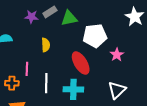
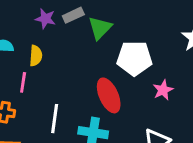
green triangle: (69, 18) -> (100, 28), turned -42
yellow semicircle: (46, 45) -> (36, 56), moved
pink line: (27, 69) -> (23, 82), moved

